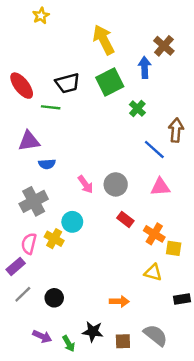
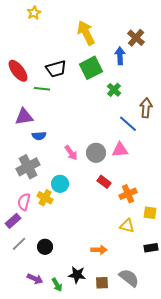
pink triangle: (160, 187) -> (120, 150), moved
orange cross: (154, 234) -> (128, 194), turned 36
yellow square: (174, 248) -> (150, 213), moved

